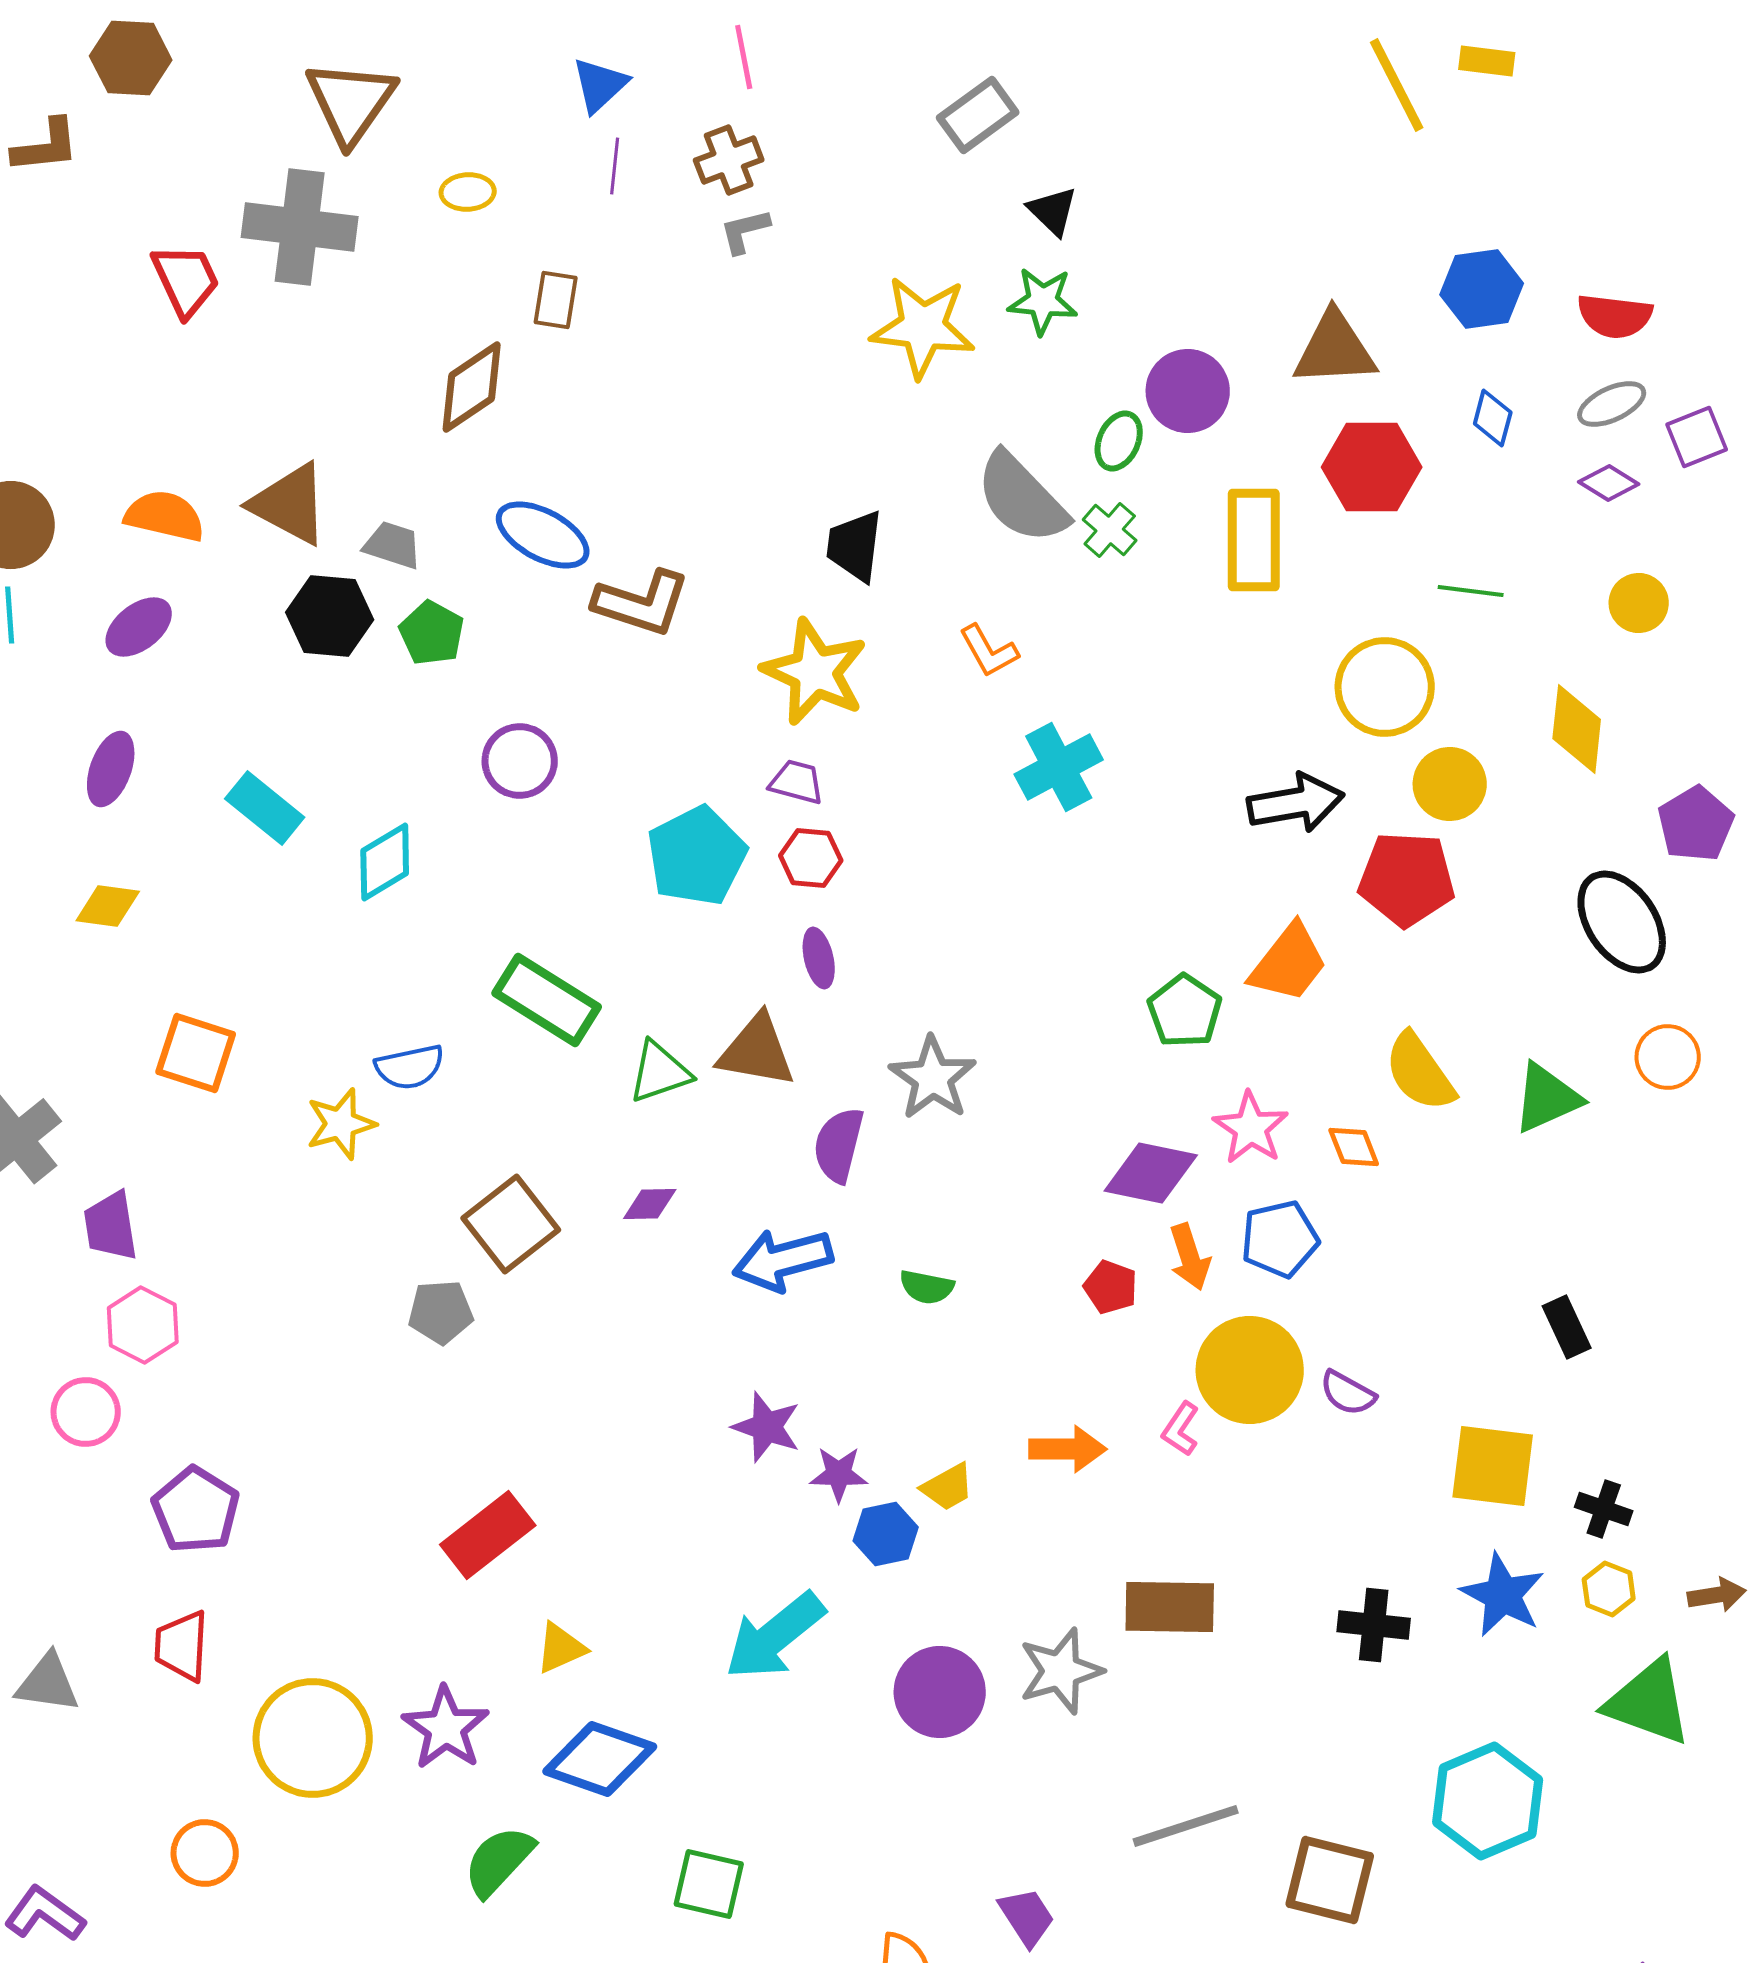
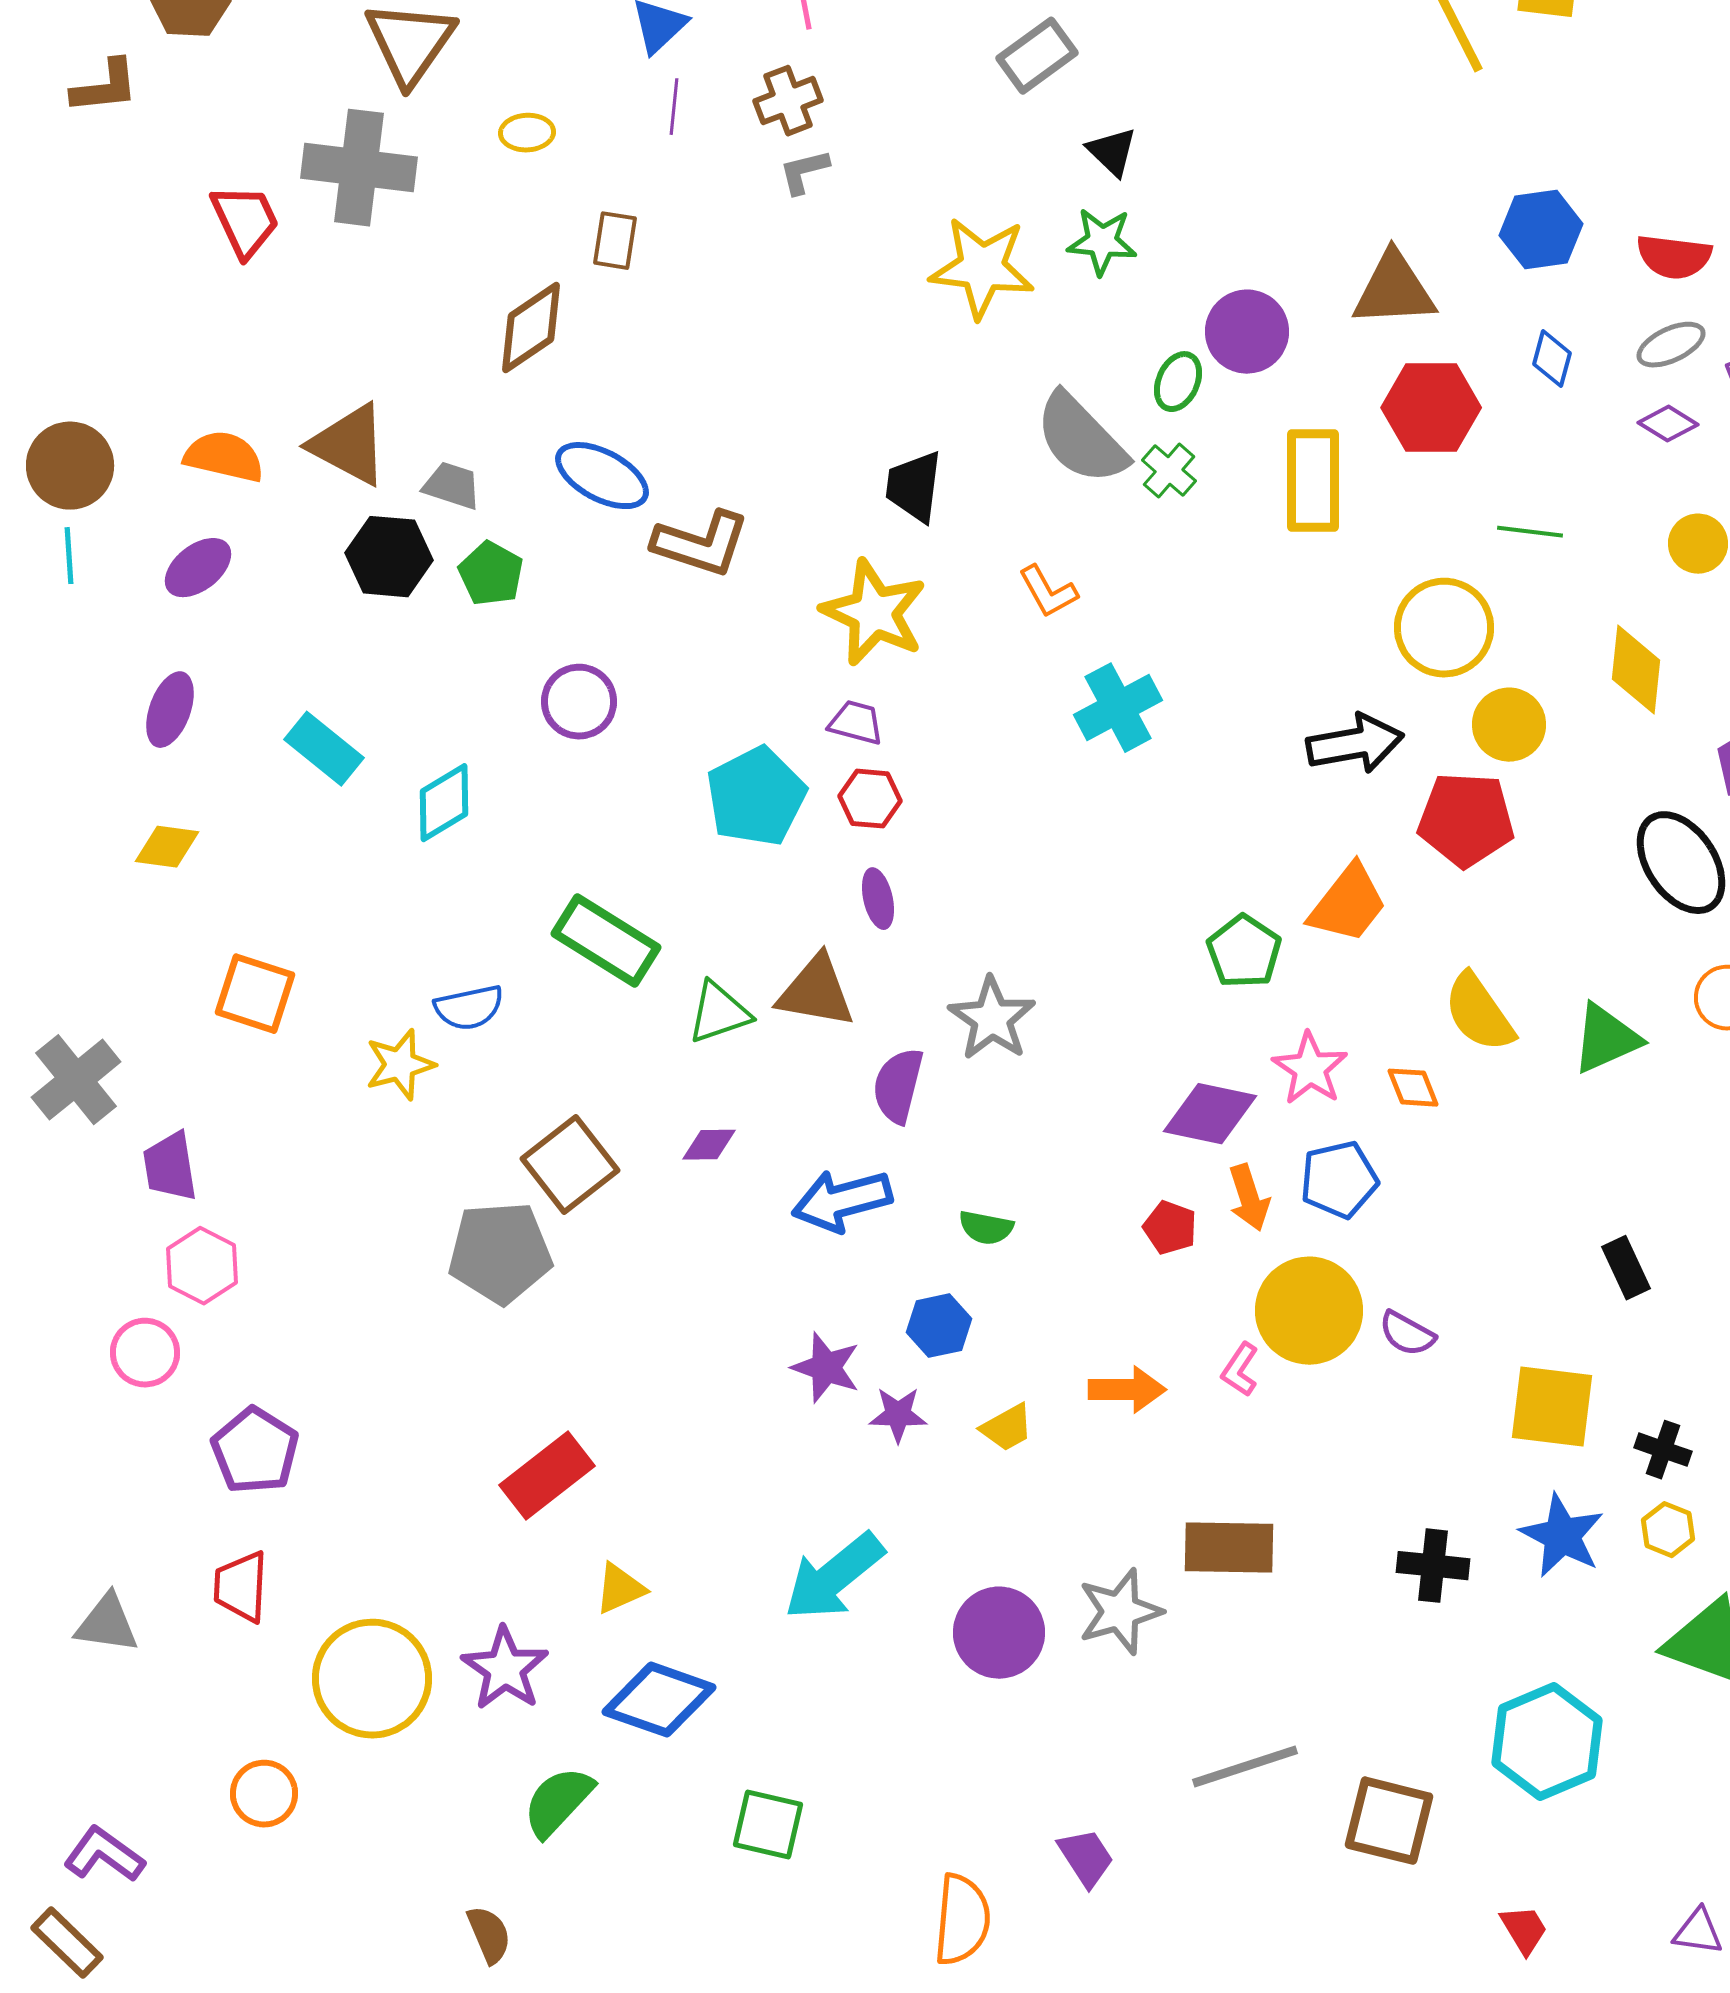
gray pentagon: (441, 1312) -> (500, 1253), size x1.6
blue hexagon: (886, 1534) -> (939, 1326), moved

